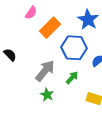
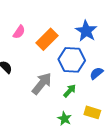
pink semicircle: (31, 13) -> (19, 32), moved
green star: (47, 95) -> (64, 119), moved

